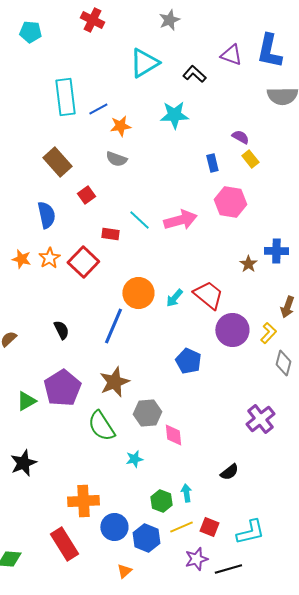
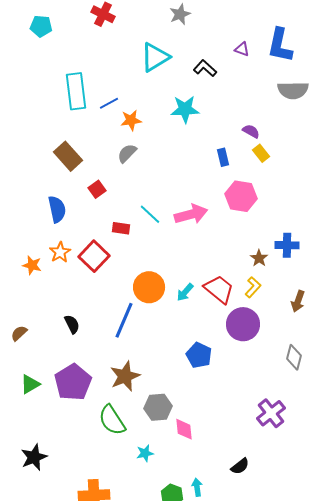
purple triangle: (231, 55) -> (242, 49), size x0.7
gray semicircle: (116, 159) -> (127, 153), turned 115
orange star: (21, 259) -> (32, 265), moved
yellow L-shape: (268, 333) -> (253, 287), moved
green triangle: (26, 401) -> (30, 384), moved

